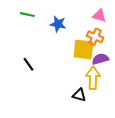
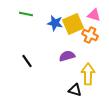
yellow square: (83, 49) -> (73, 24), moved, turned -30
purple semicircle: (100, 59) -> (67, 56), moved

